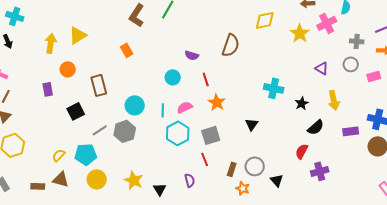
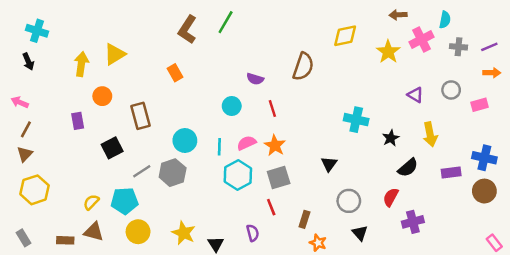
gray cross: (357, 41) -> (458, 47), moved
orange star: (217, 102) -> (275, 145), moved
gray circle: (255, 166) -> (349, 201), moved

